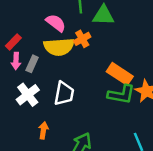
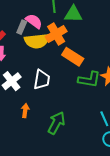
orange cross: (82, 39) -> (56, 34), size x1.5
gray rectangle: (32, 64) -> (22, 27), moved
orange rectangle: (120, 74) -> (73, 57), moved

